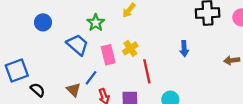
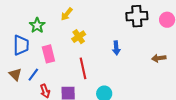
blue trapezoid: (77, 45) -> (21, 45), turned 50
yellow cross: (130, 48) -> (79, 37), moved
brown triangle: (74, 90) -> (15, 74), moved

